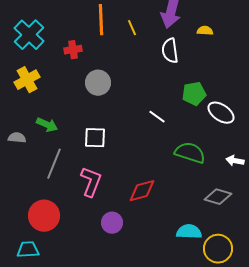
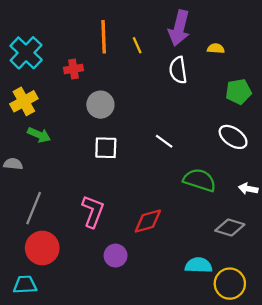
green pentagon: (194, 94) -> (238, 92), moved
green arrow: (47, 125) -> (39, 135), moved
white square: (95, 138) -> (106, 148), moved
gray line: (54, 164) -> (34, 208), moved

